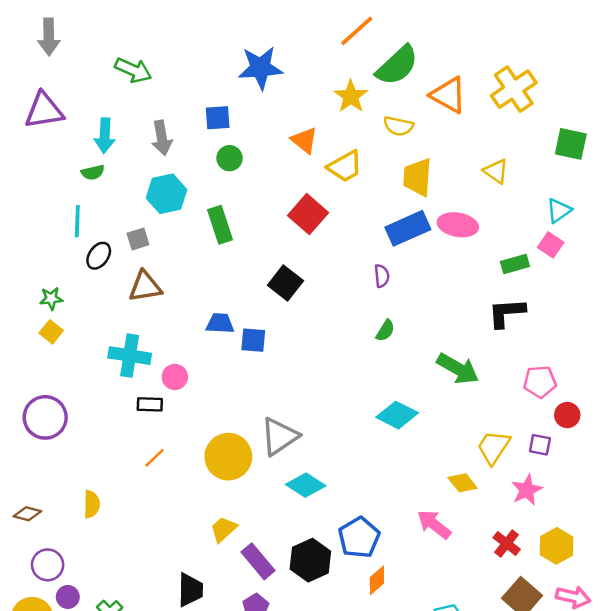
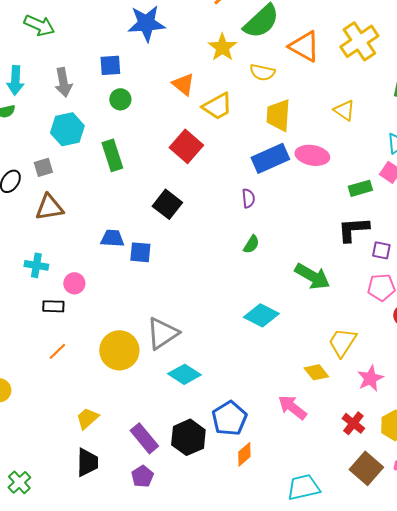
cyan cross: (130, 356) -> (36, 265), size x0.7
purple square: (540, 445) -> (381, 250), moved
yellow trapezoid: (224, 529) -> (87, 418), moved

